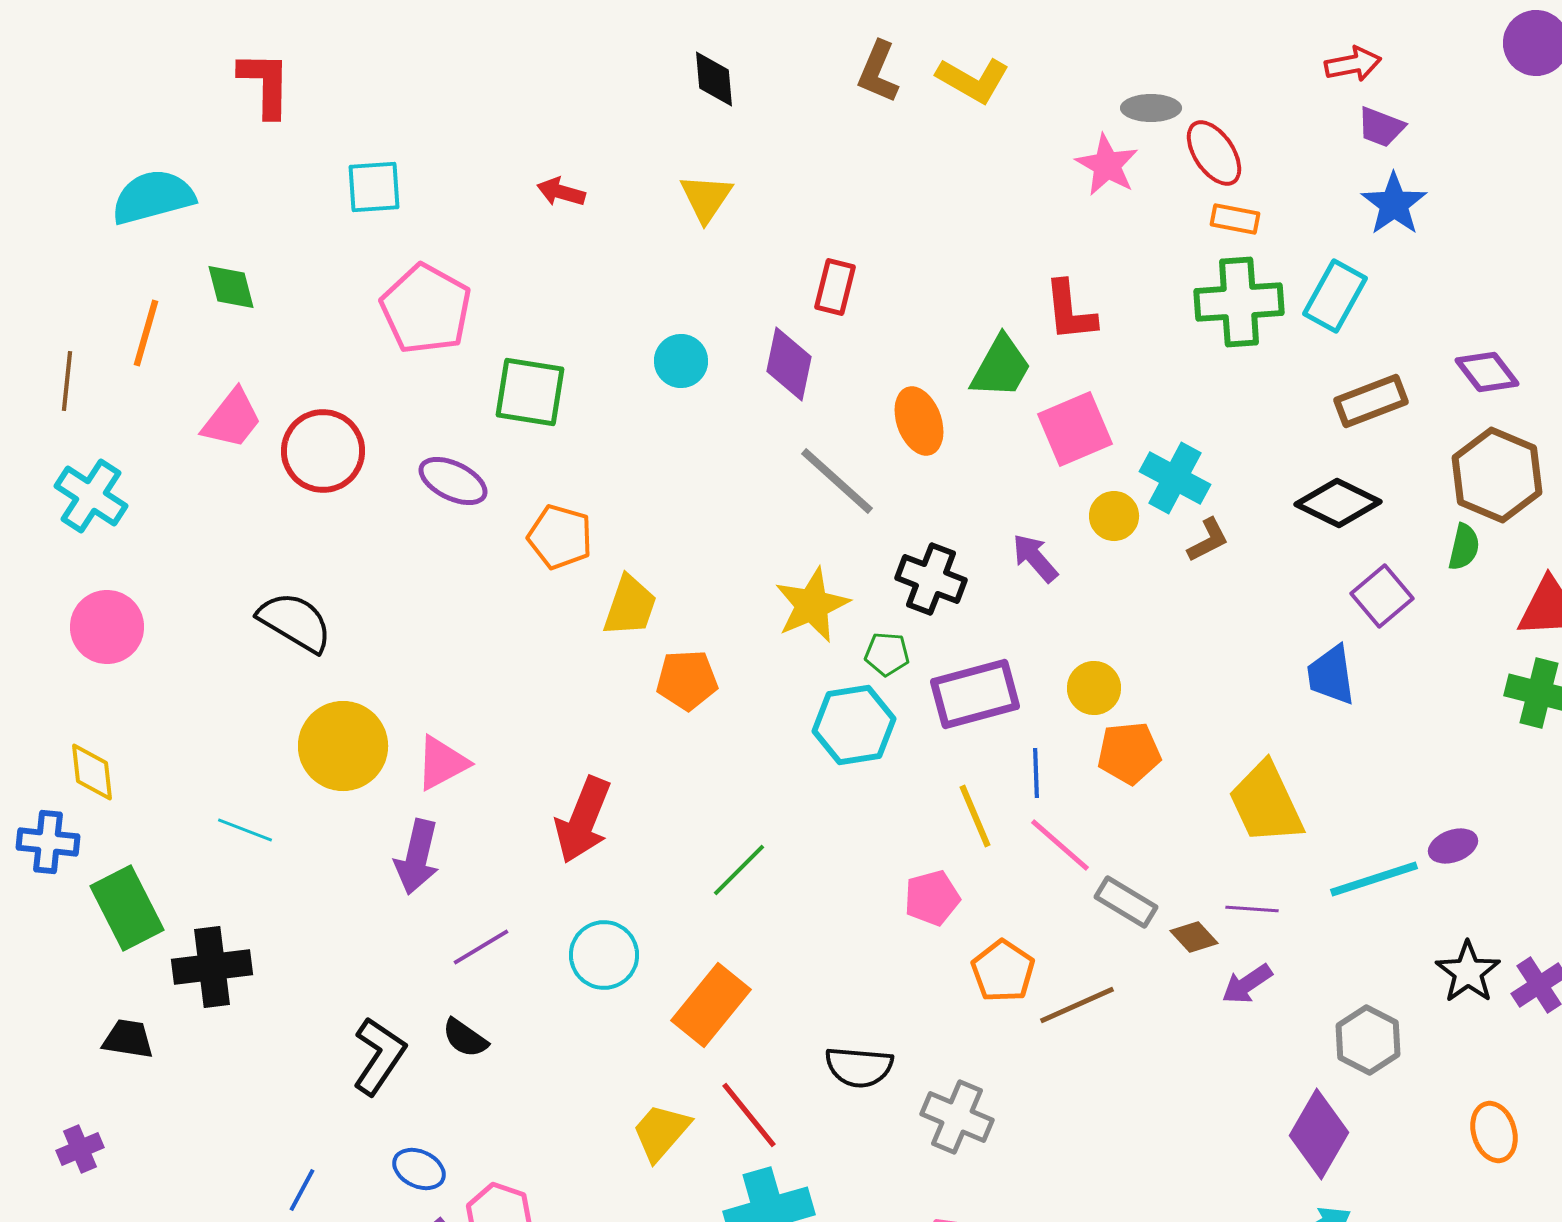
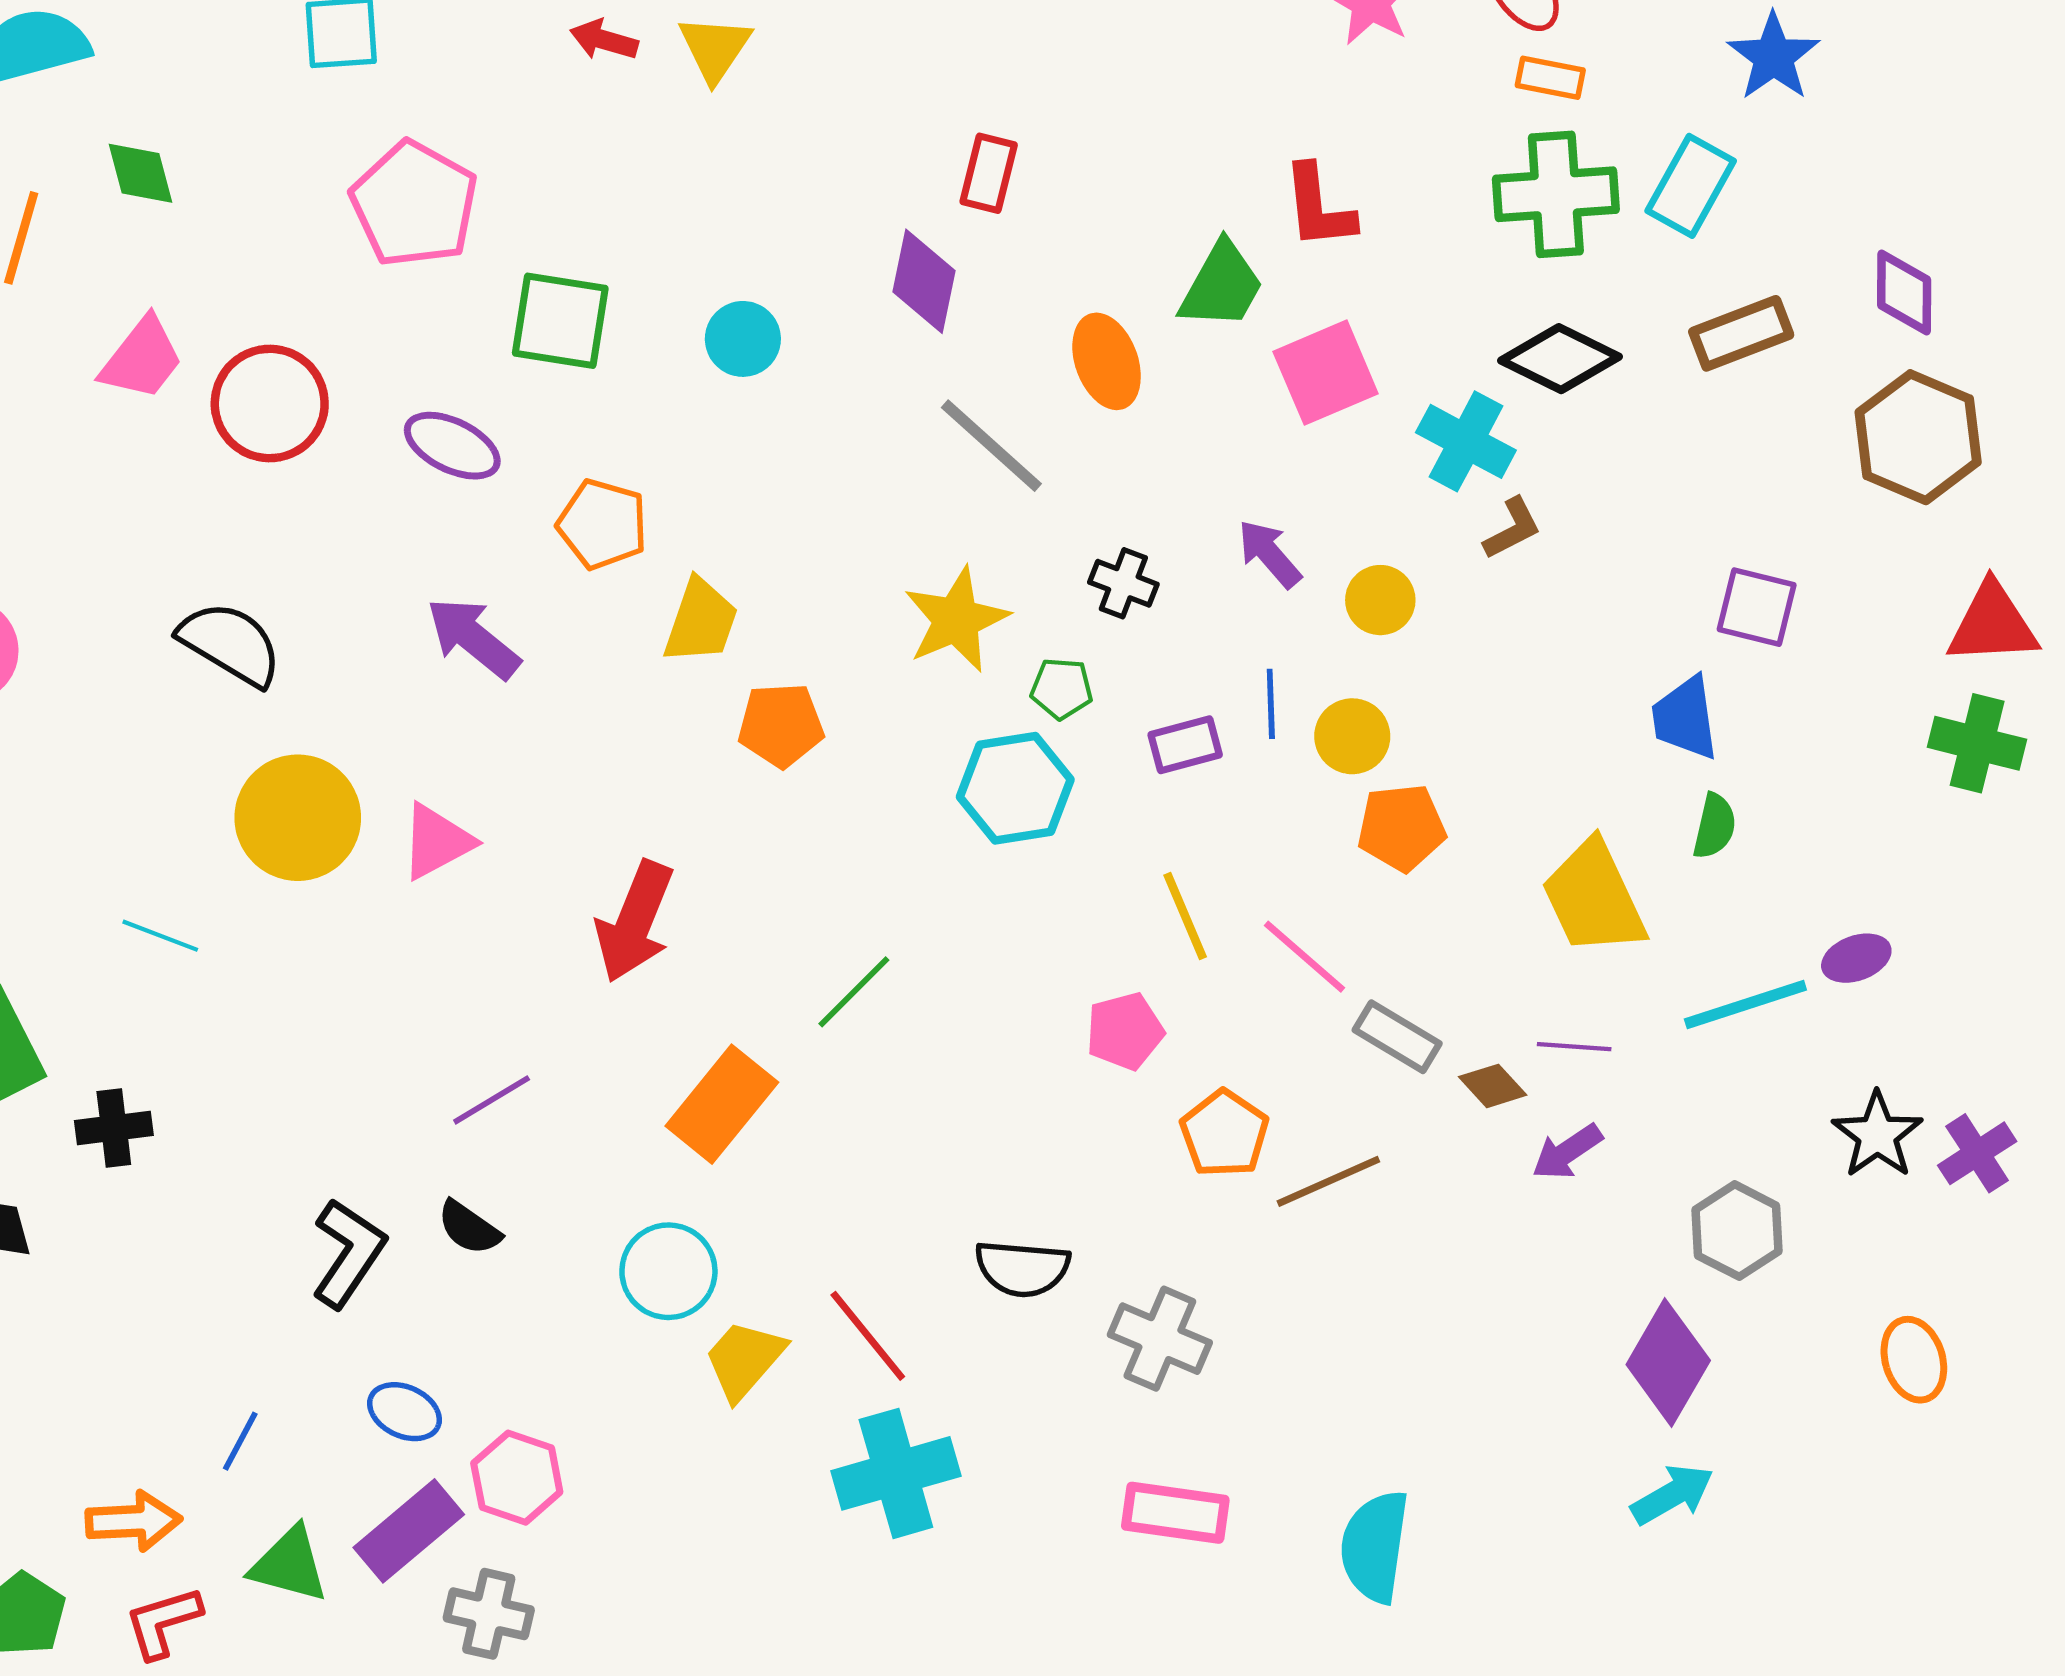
yellow triangle: (706, 198) -> (715, 48), moved
cyan circle: (681, 361) -> (743, 339), moved
purple diamond: (1487, 372) -> (1904, 293), turned 38
black diamond: (1338, 503) -> (1560, 359), moved
yellow circle: (1114, 516) -> (1380, 600), moved
green semicircle: (1464, 547) -> (1715, 826), moved
black cross: (931, 579) -> (1123, 583), size x0.7
purple square: (1382, 596) -> (1757, 607), turned -36
purple rectangle: (975, 694) -> (1185, 745), size x0.6
blue line: (1036, 773) -> (1271, 704), moved
purple arrow: (417, 857) -> (473, 638), moved, turned 116
cyan circle: (604, 955) -> (668, 1271), moved
black cross: (212, 967) -> (114, 1128), size x0.7
orange rectangle: (711, 1005) -> (722, 1104), moved

